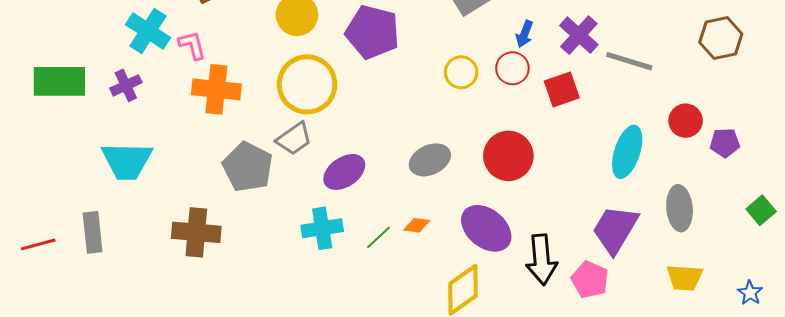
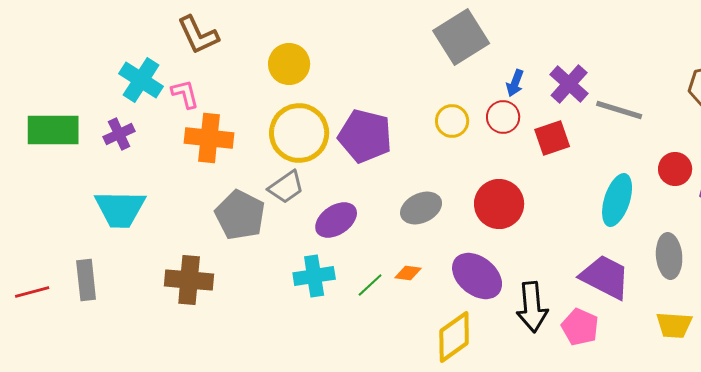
purple pentagon: (372, 32) -> (365, 136), moved
purple trapezoid: (615, 229) -> (605, 277), turned 86

